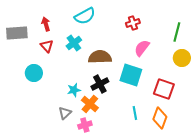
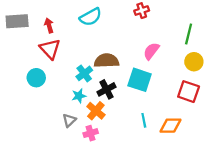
red cross: (133, 23) -> (142, 11), moved
gray rectangle: (17, 33) -> (17, 21), moved
cyan cross: (74, 43) -> (84, 73), moved
red triangle: (47, 46) -> (50, 49), size x1.5
red square: (164, 89) -> (189, 92), moved
orange diamond: (160, 118) -> (170, 126), turned 70

